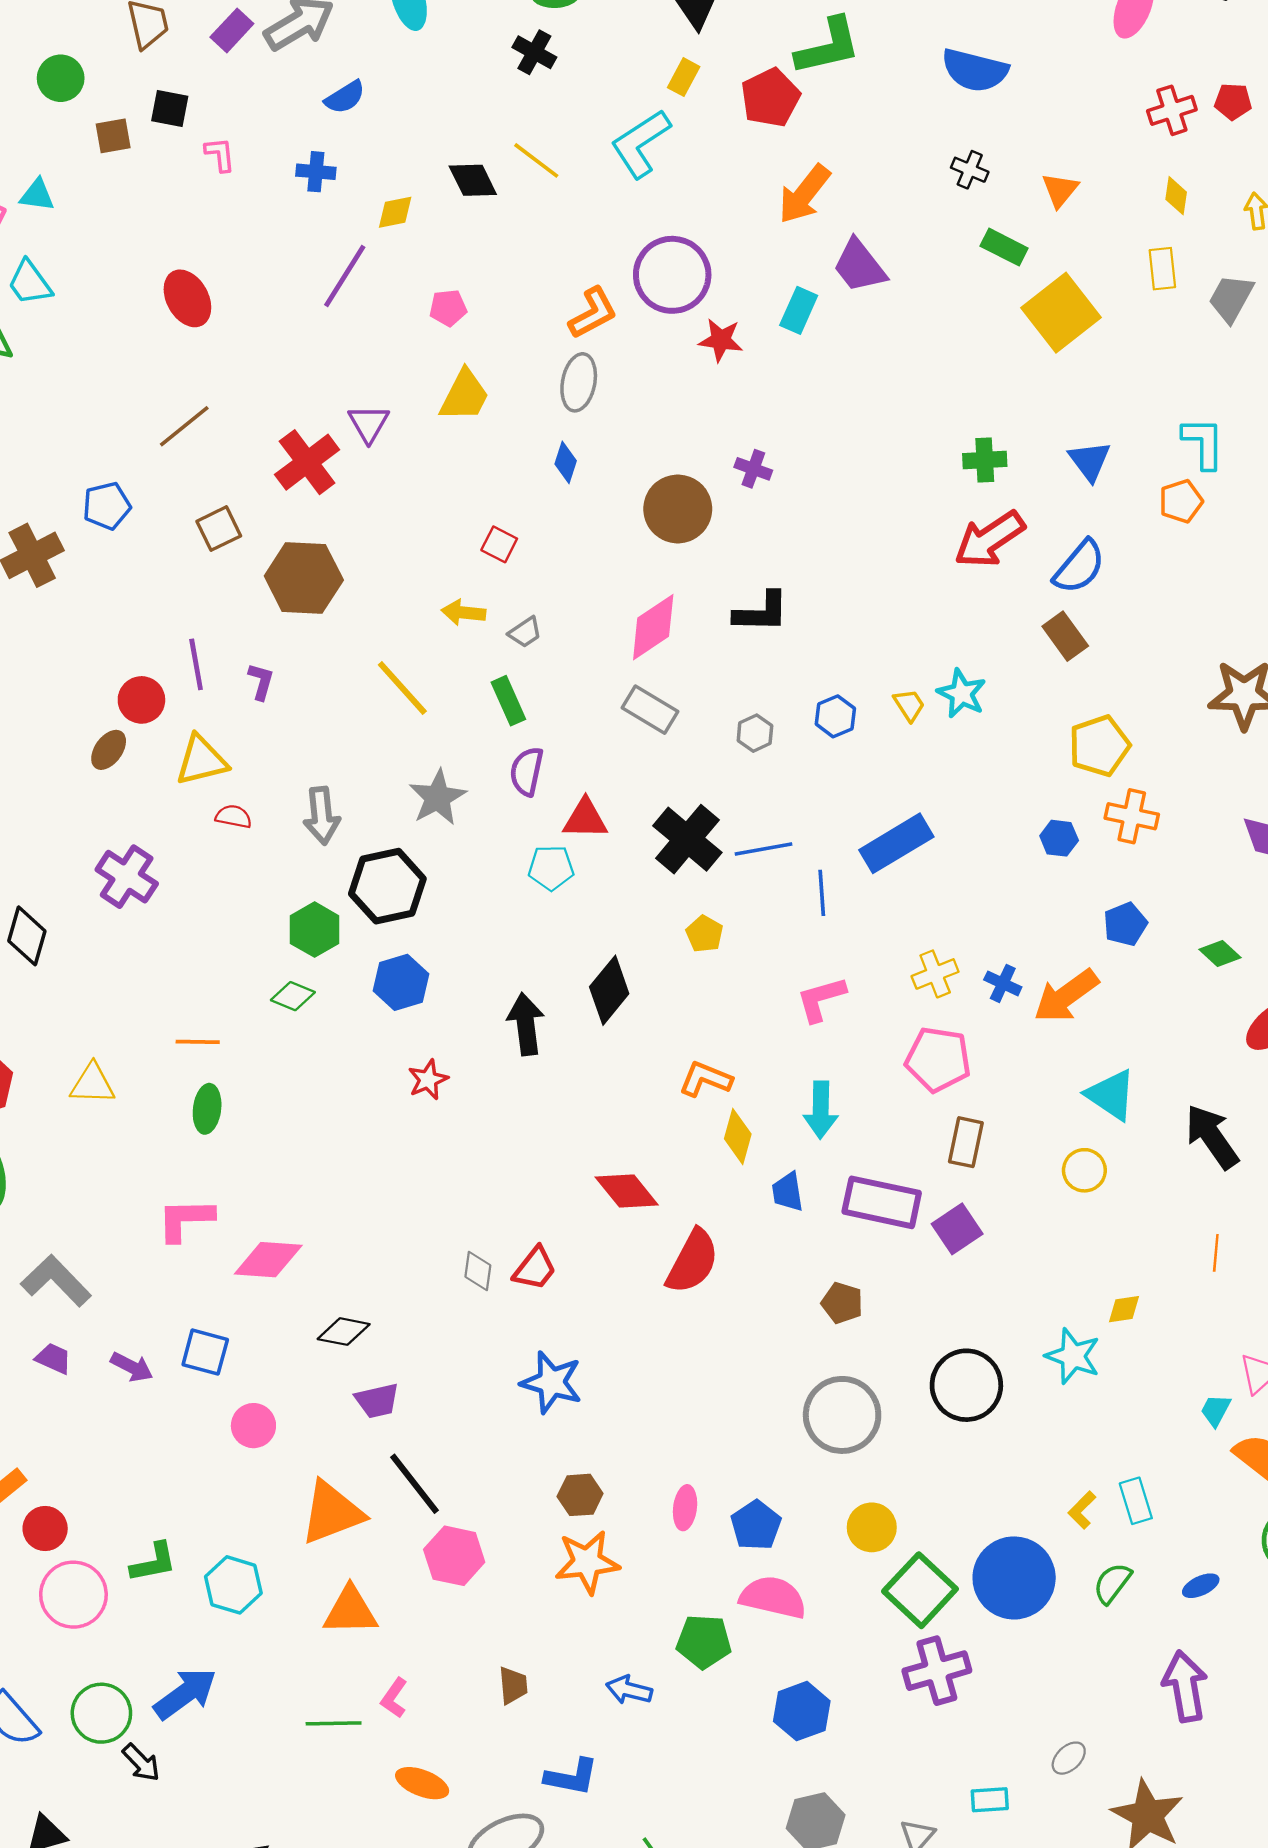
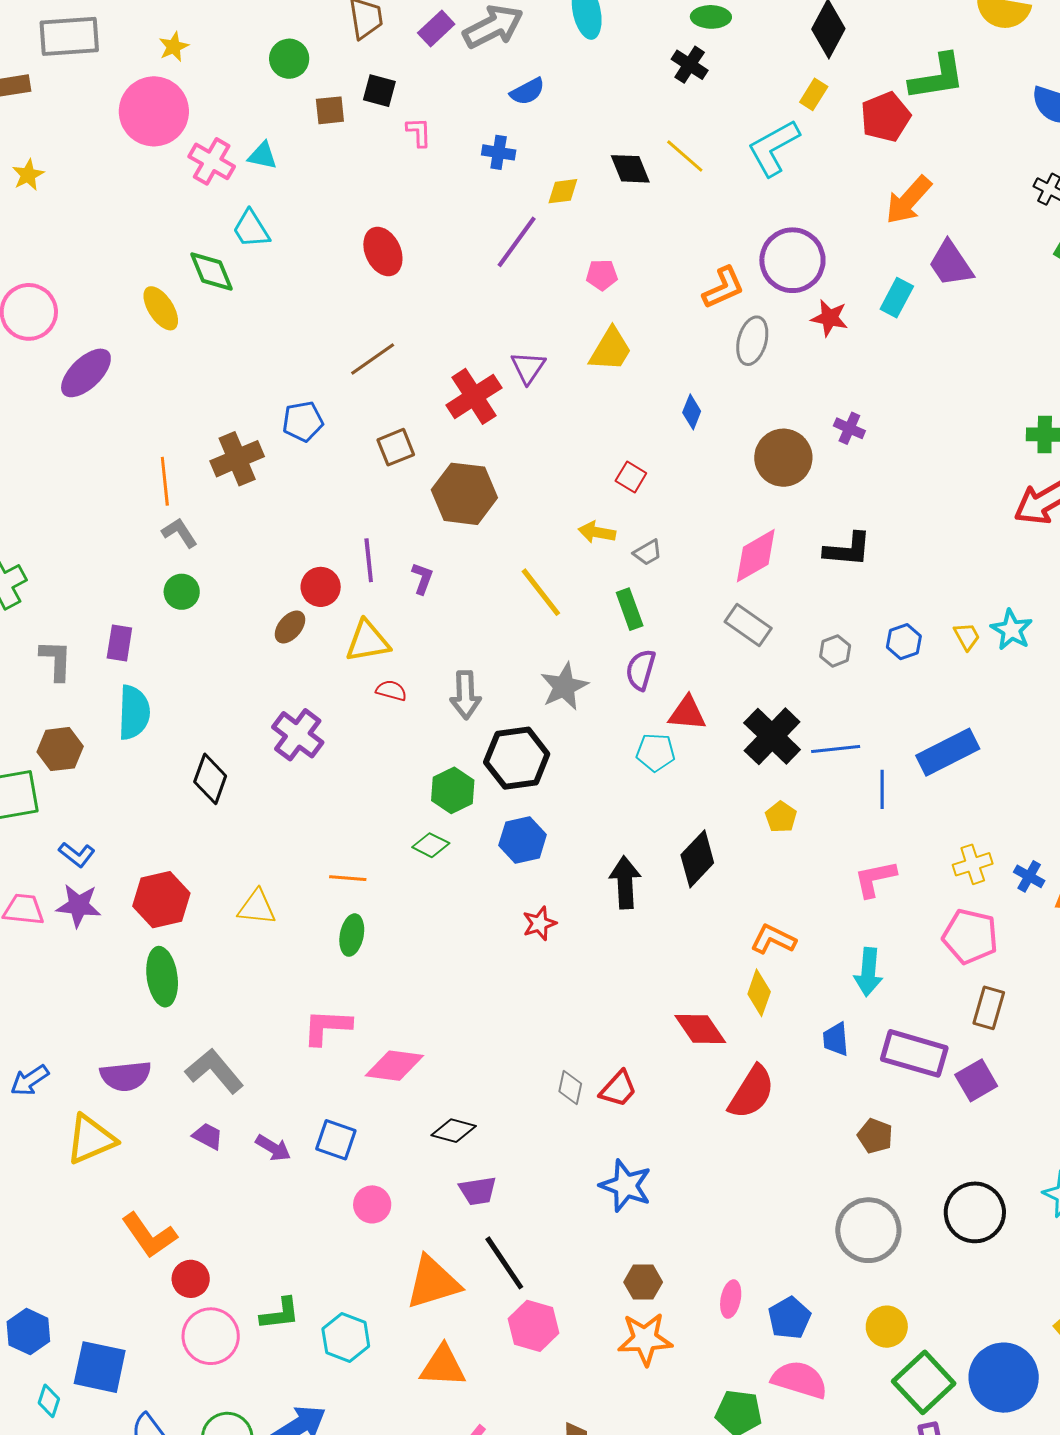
gray ellipse: (579, 382) -> (752, 341), moved
yellow diamond: (738, 1136) -> (759, 993), moved

